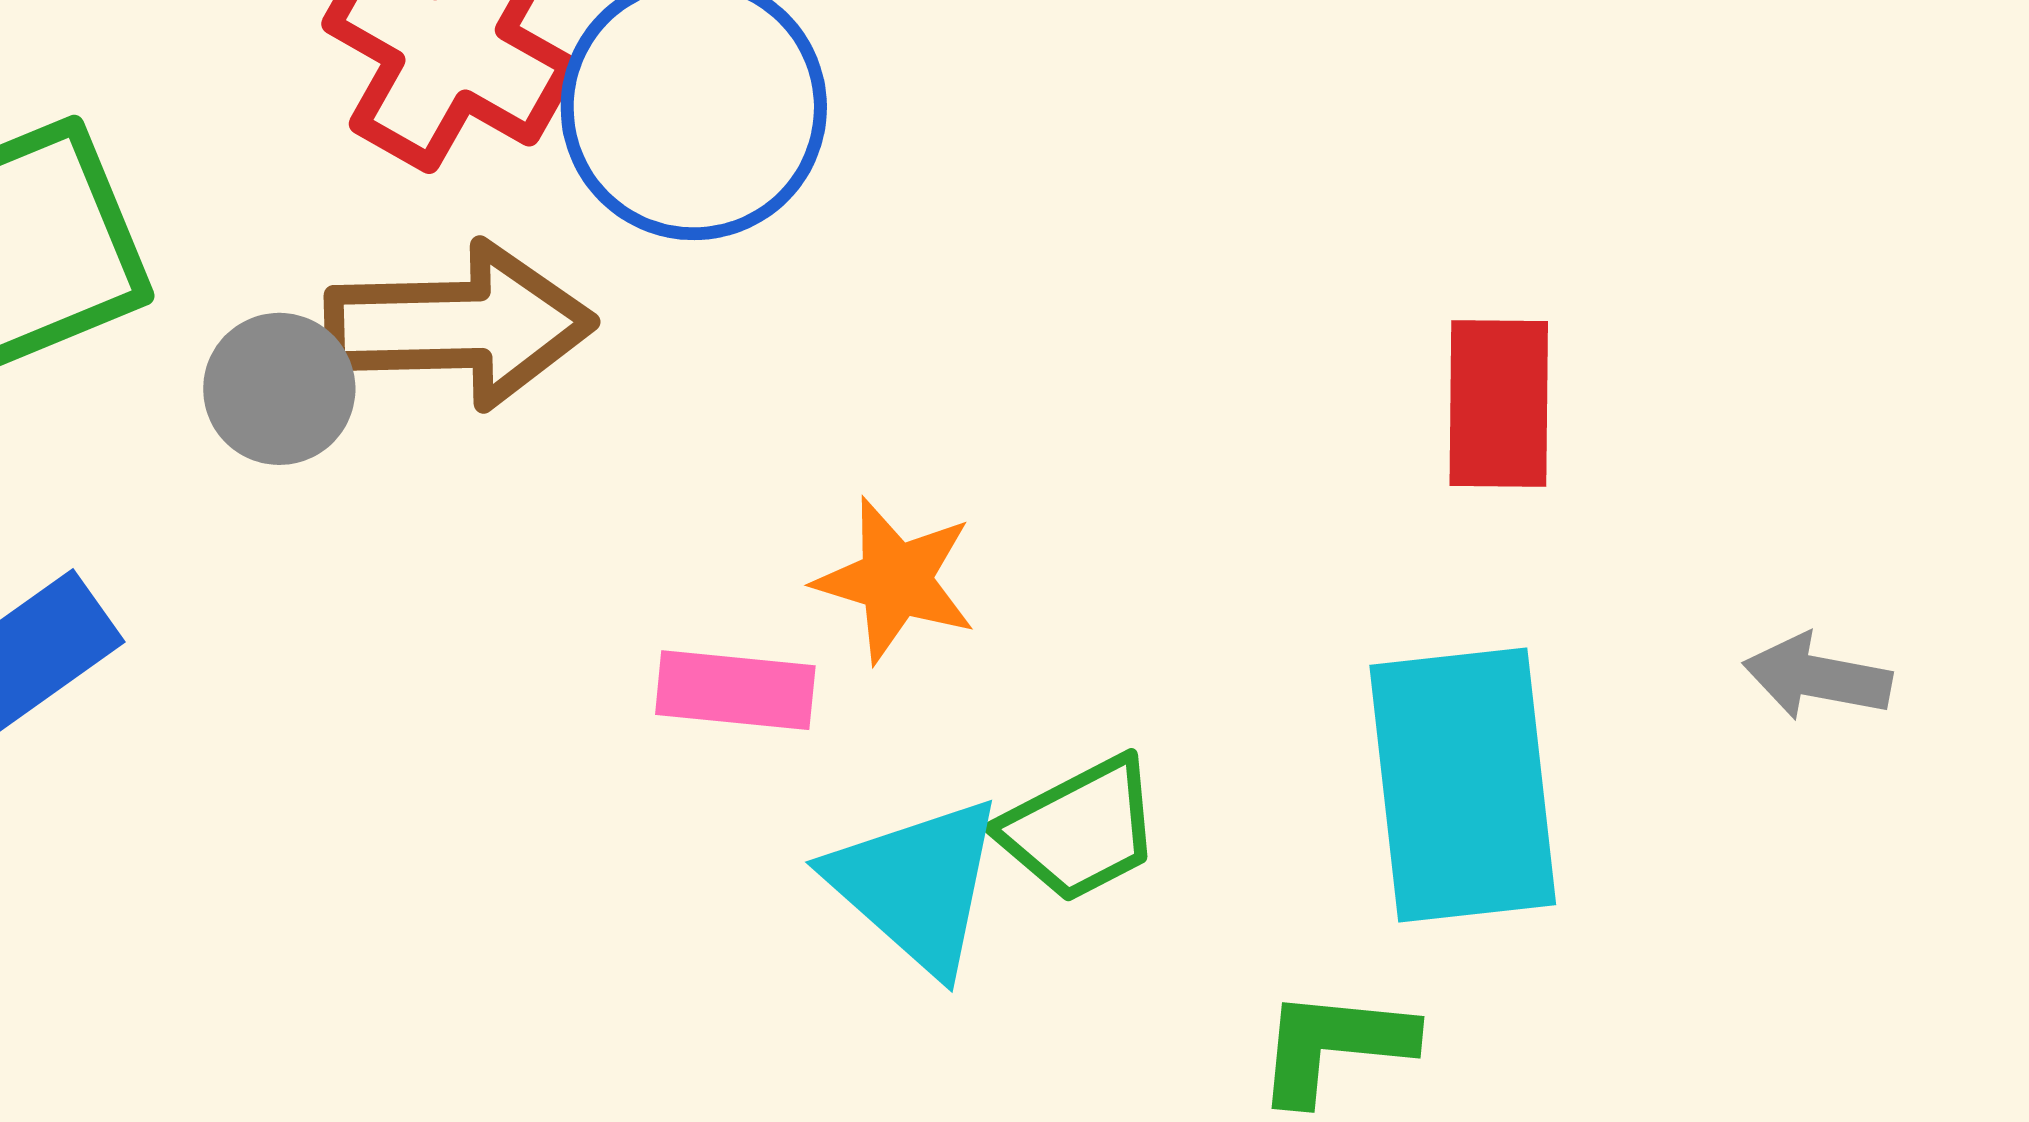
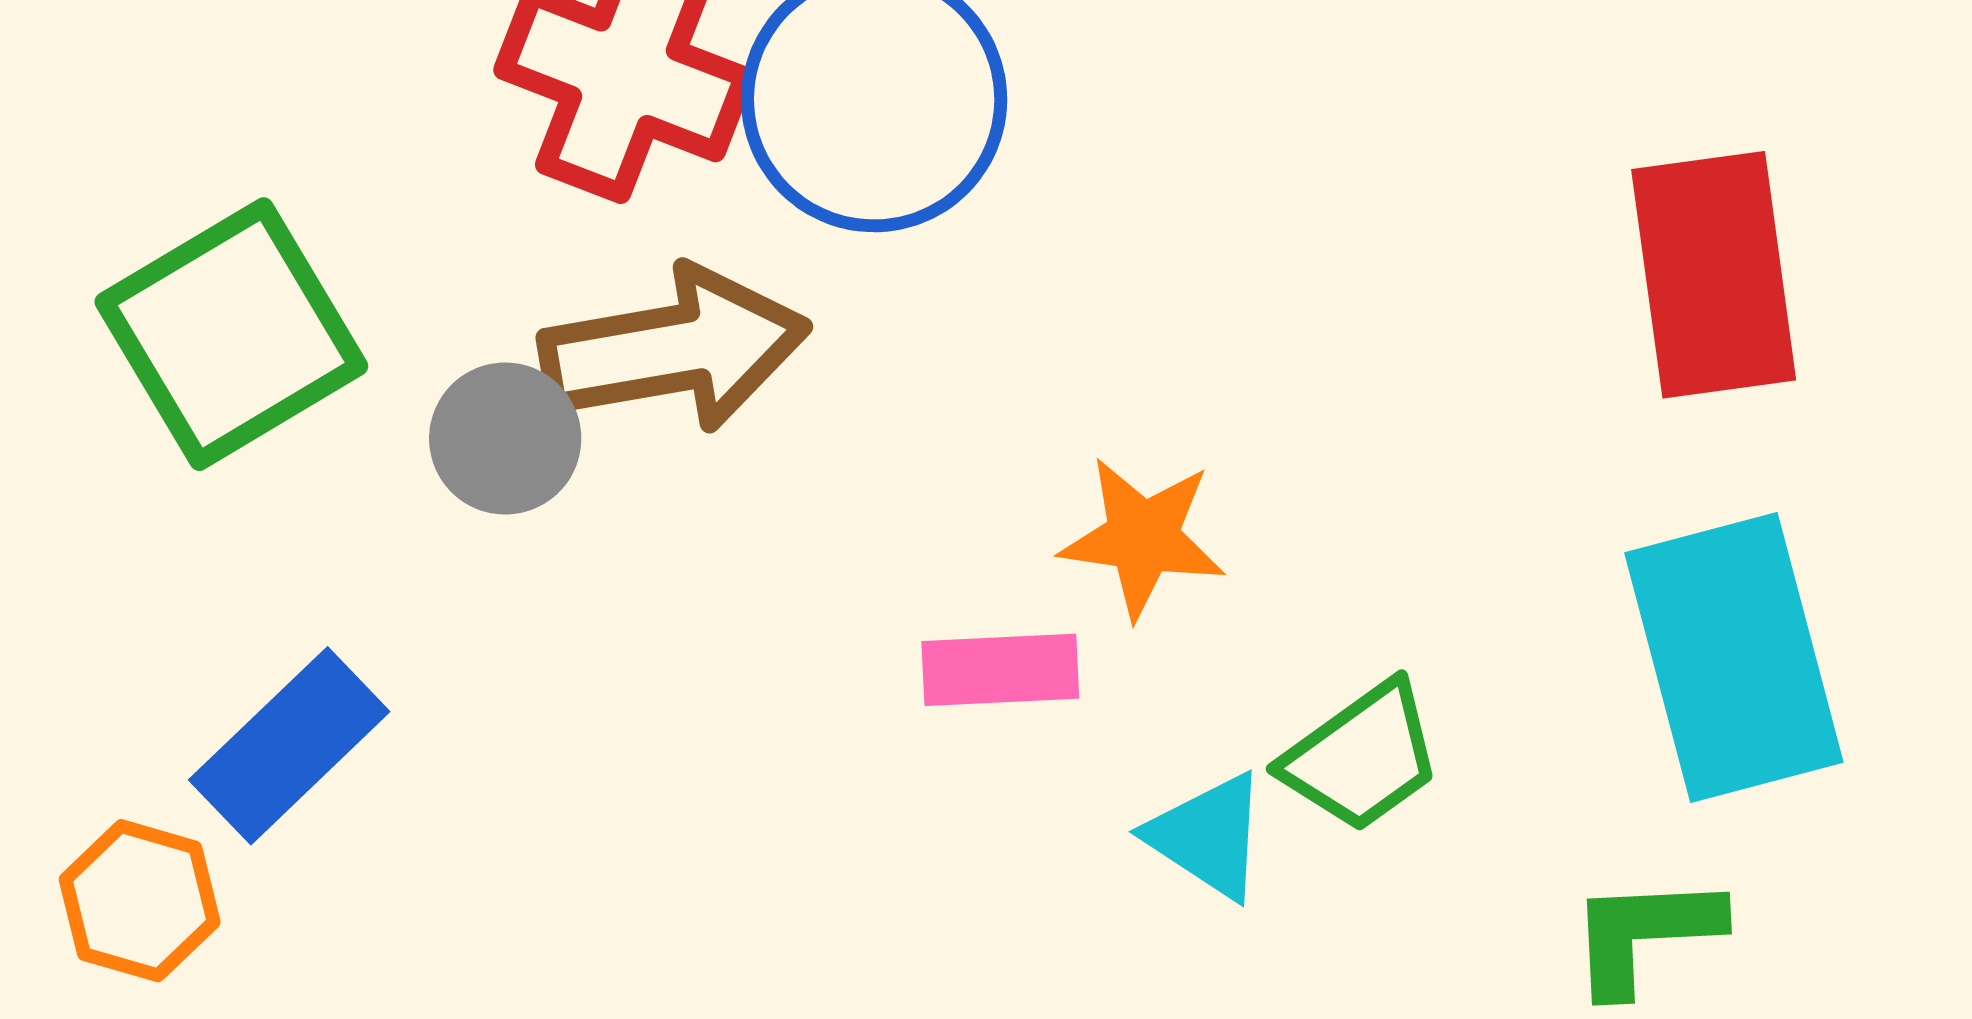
red rectangle: (1499, 404) -> (1714, 275), size x1.4
cyan triangle: (916, 885) -> (1208, 836), size x0.7

